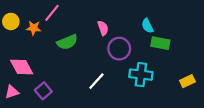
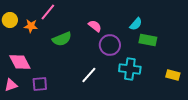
cyan semicircle: (147, 26) -> (136, 24), turned -112
pink semicircle: (103, 28) -> (95, 26), turned -32
yellow rectangle: (187, 81) -> (173, 75), turned 40
purple square: (43, 91) -> (40, 84), turned 35

